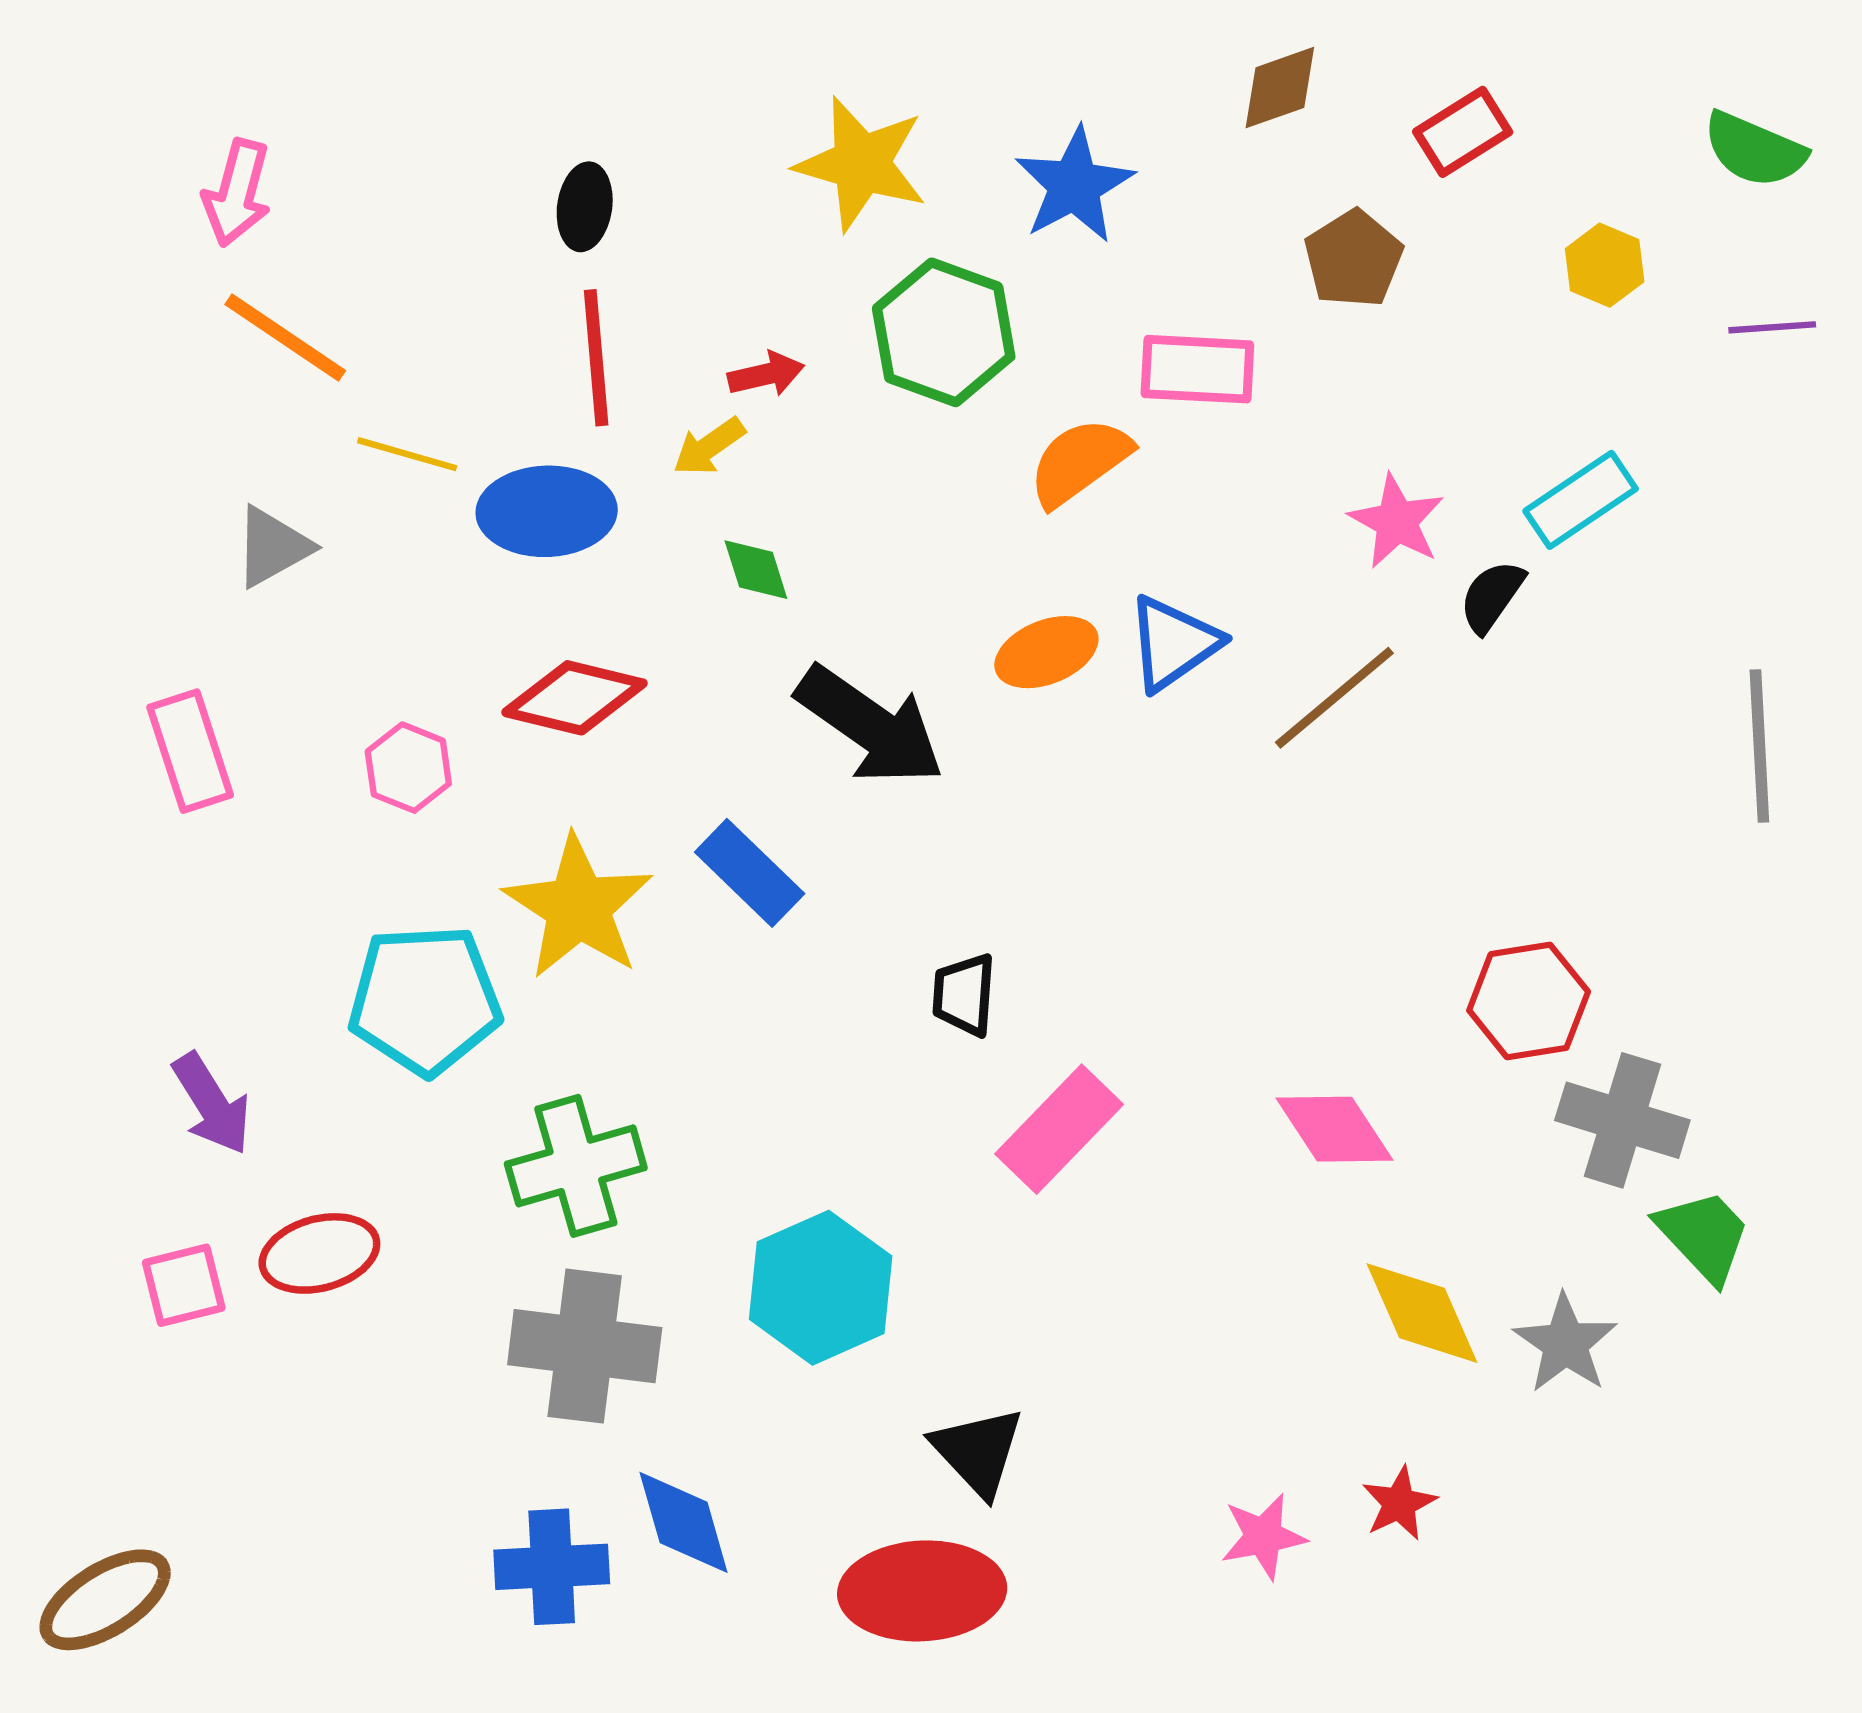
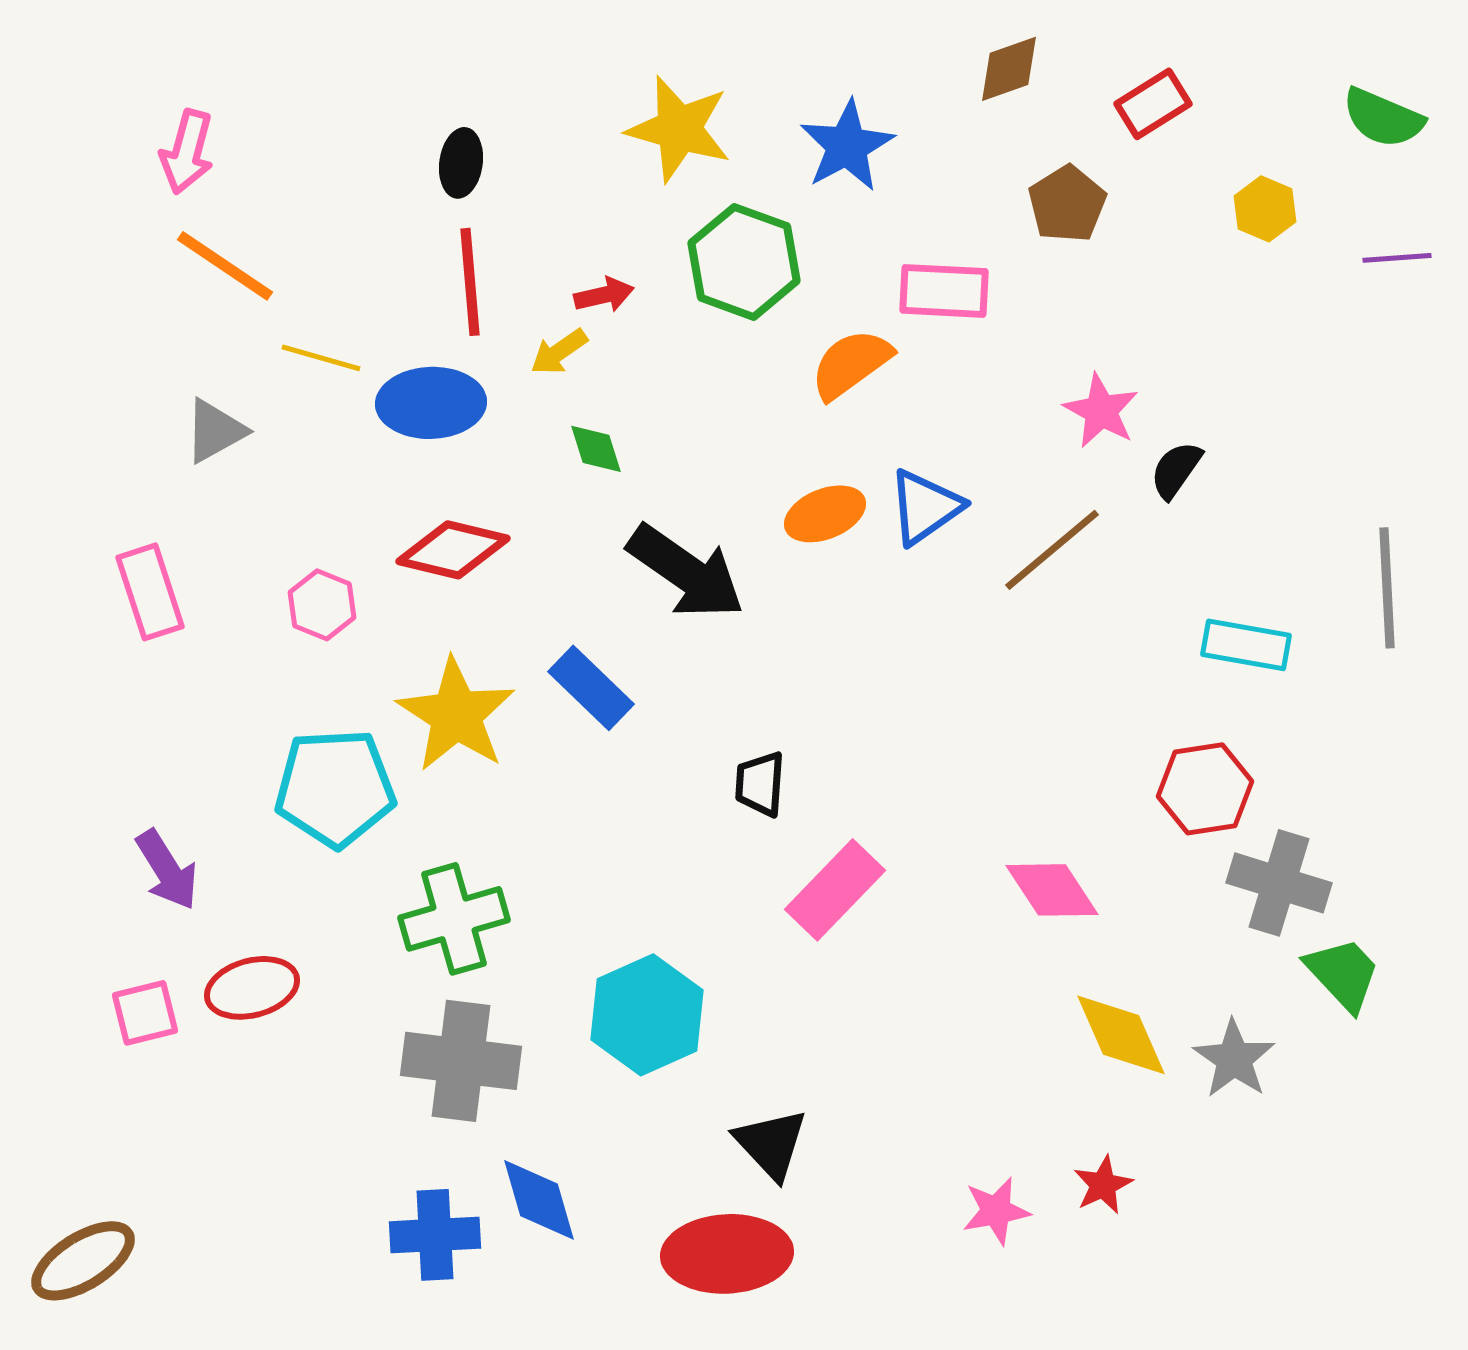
cyan rectangle: (1581, 500) -> (1246, 645), moved, turned 44

